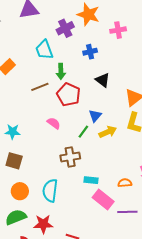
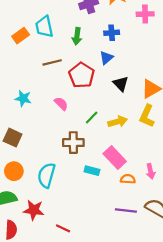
cyan trapezoid: (44, 50) -> (44, 27), moved
green arrow: (61, 71) -> (77, 36), moved
black triangle: (103, 80) -> (121, 84), moved
blue triangle: (95, 116) -> (106, 58), moved
cyan star: (13, 132) -> (23, 98), moved
pink rectangle: (103, 199) -> (115, 157), moved

